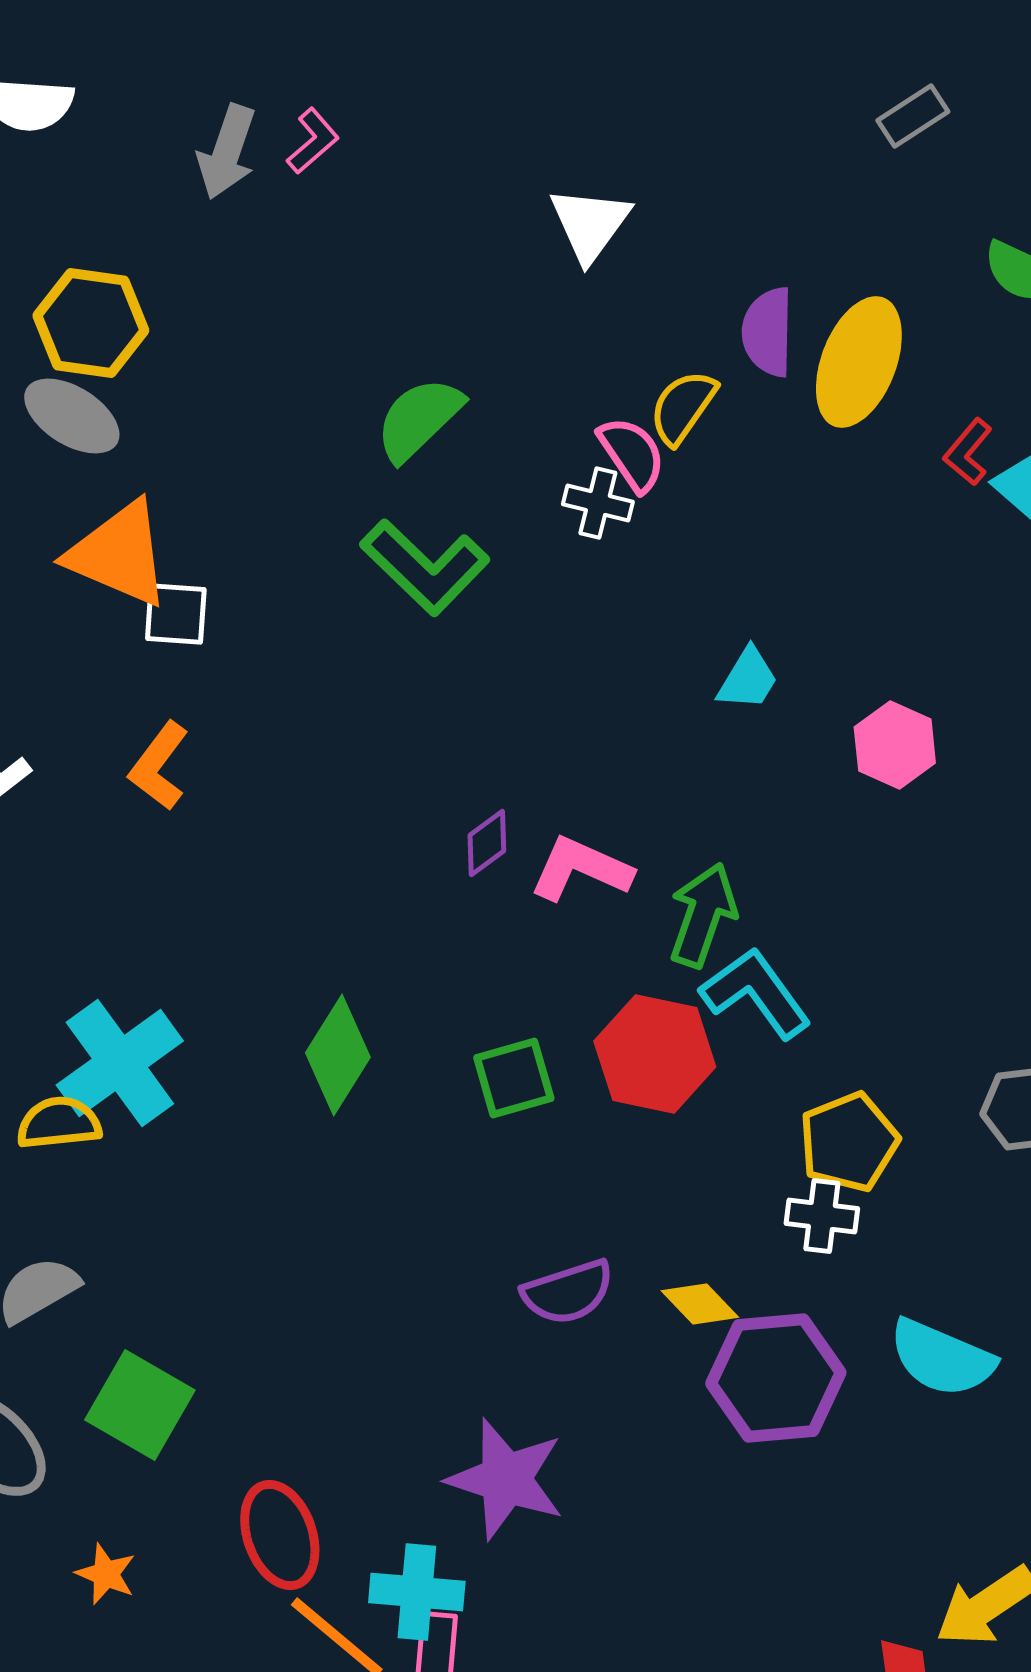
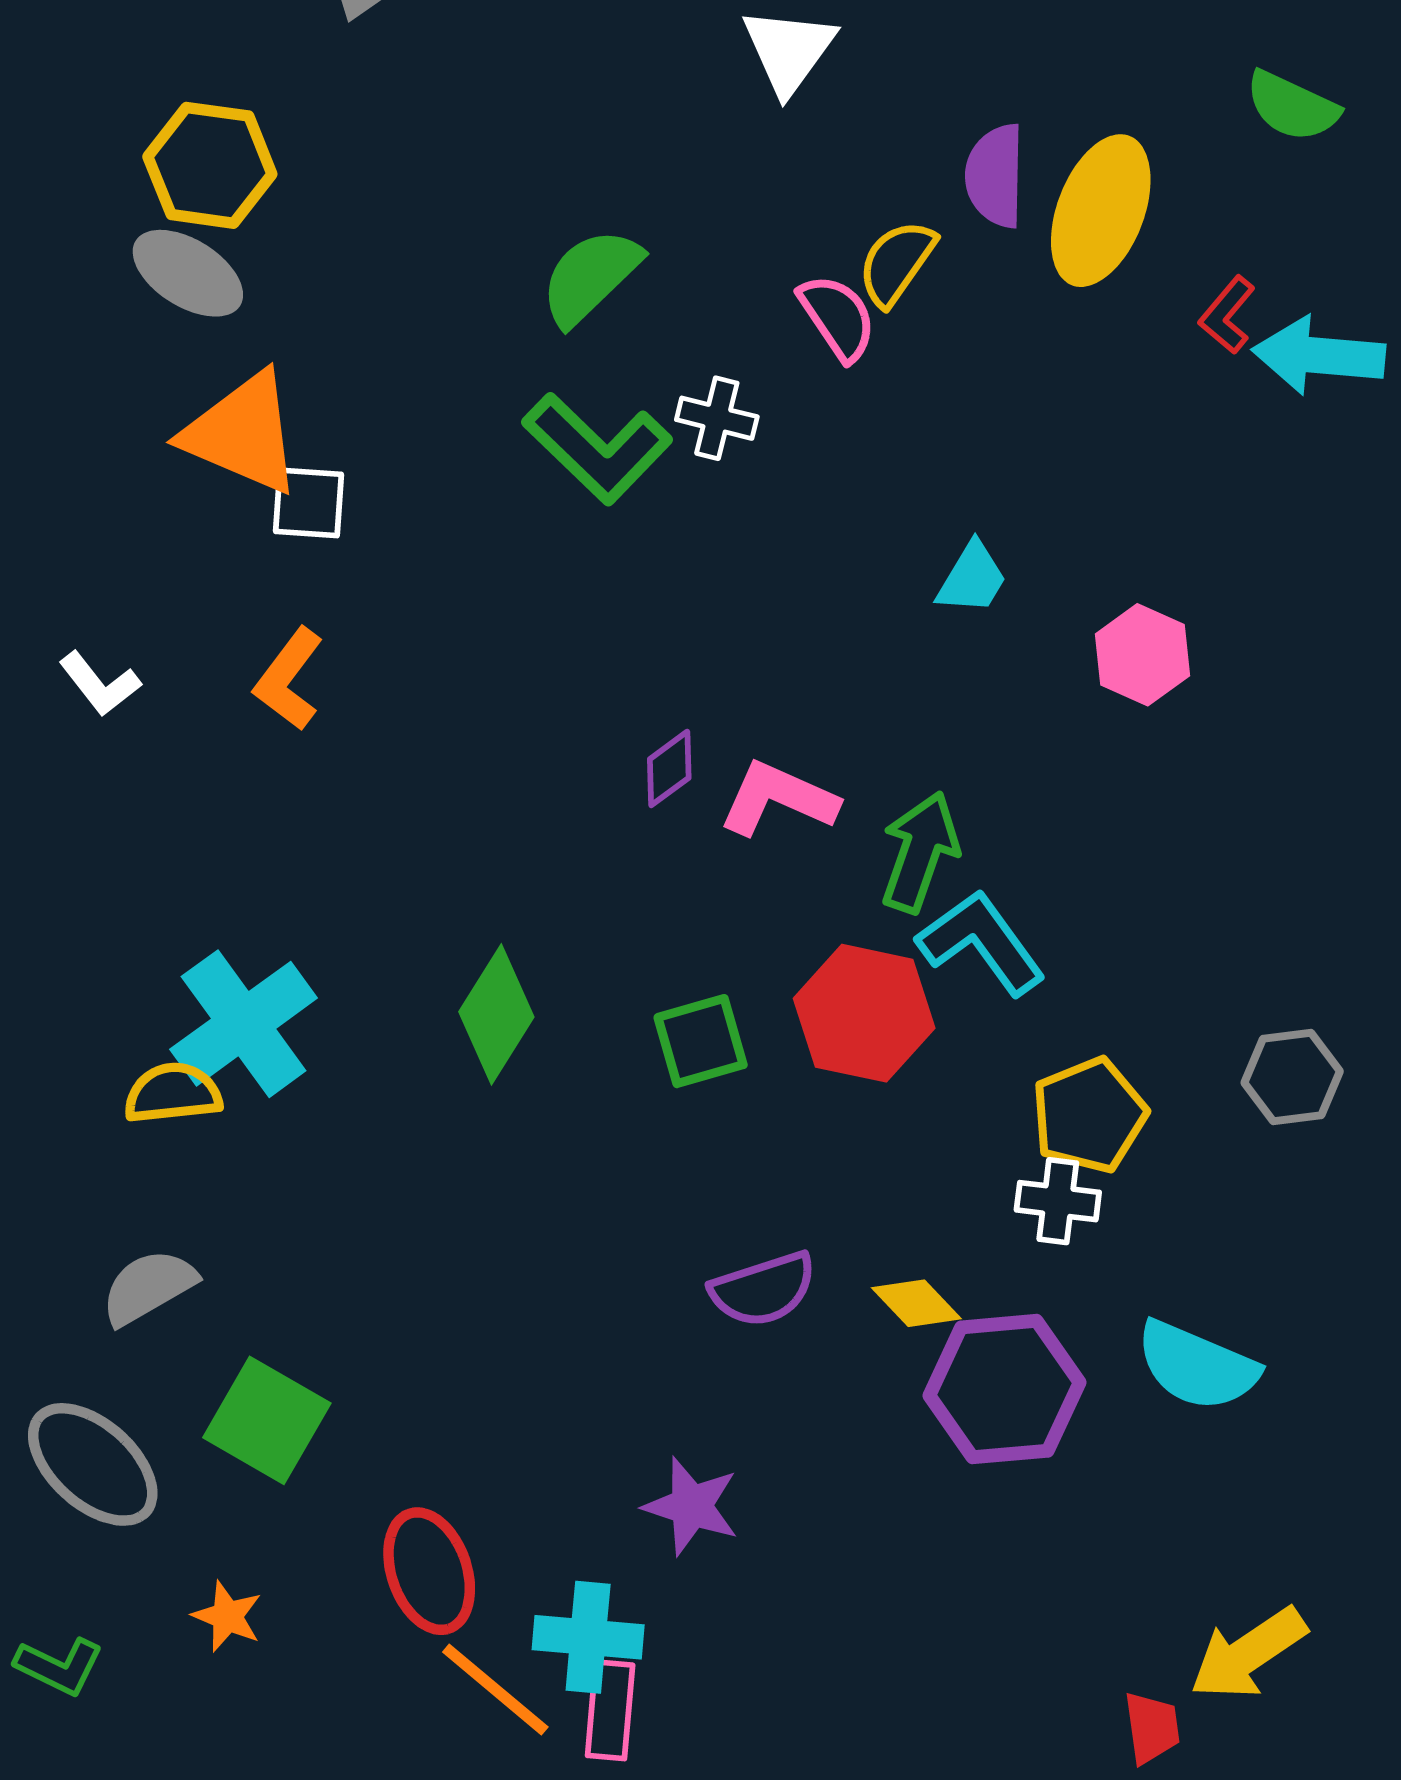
white cross: (598, 503) -> (717, 418), moved
purple star: (506, 1479) -> (691, 1506), size x0.7

